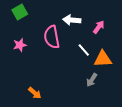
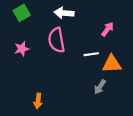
white arrow: (72, 20) -> (64, 13), moved
white line: (84, 50) -> (91, 54), turned -56
orange arrow: (35, 93) -> (38, 101), turned 56

